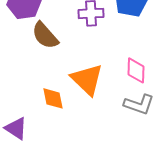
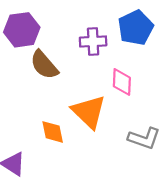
pink diamond: (136, 70) -> (122, 82), moved

